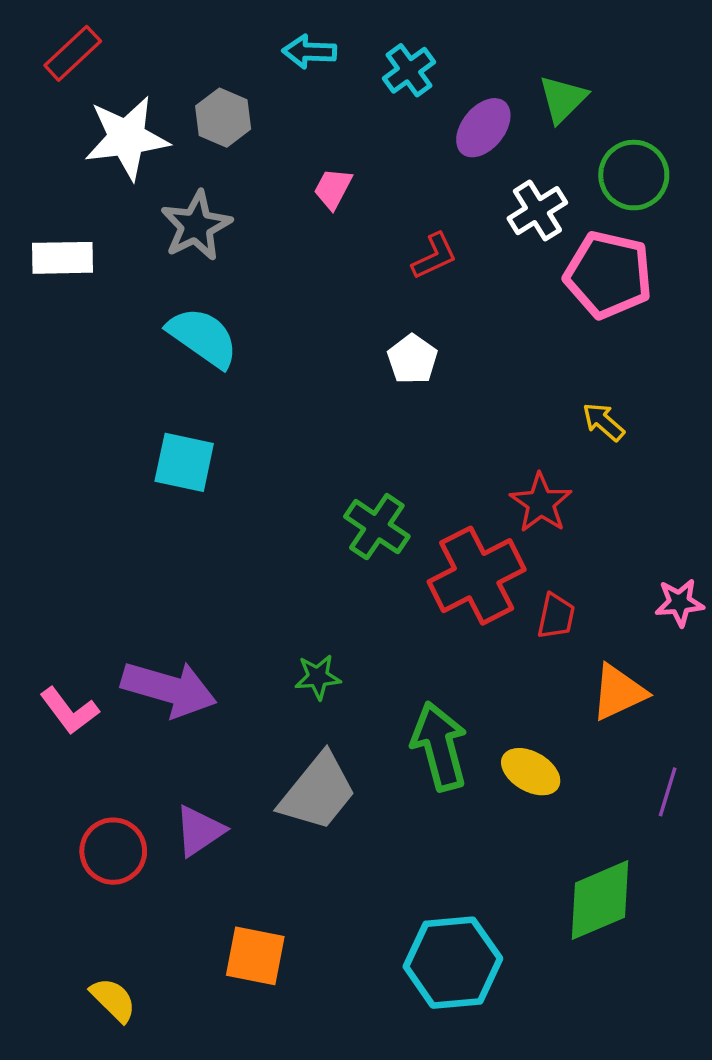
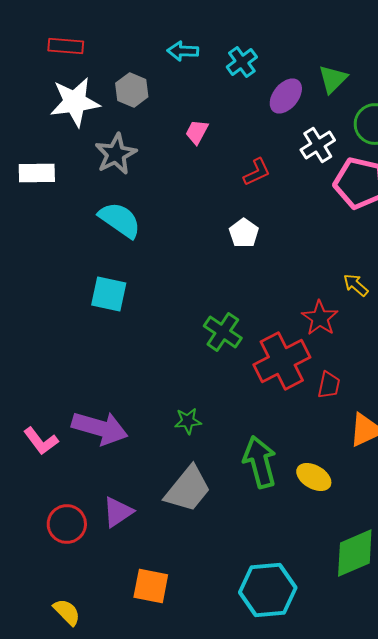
red rectangle: (73, 53) -> (66, 46), moved, turned 48
yellow arrow: (603, 422) -> (356, 285), moved

